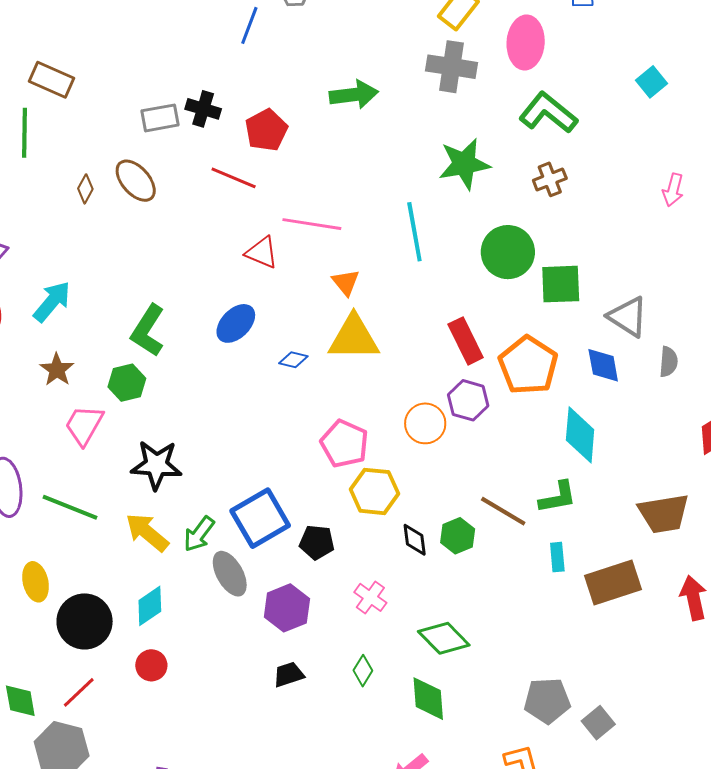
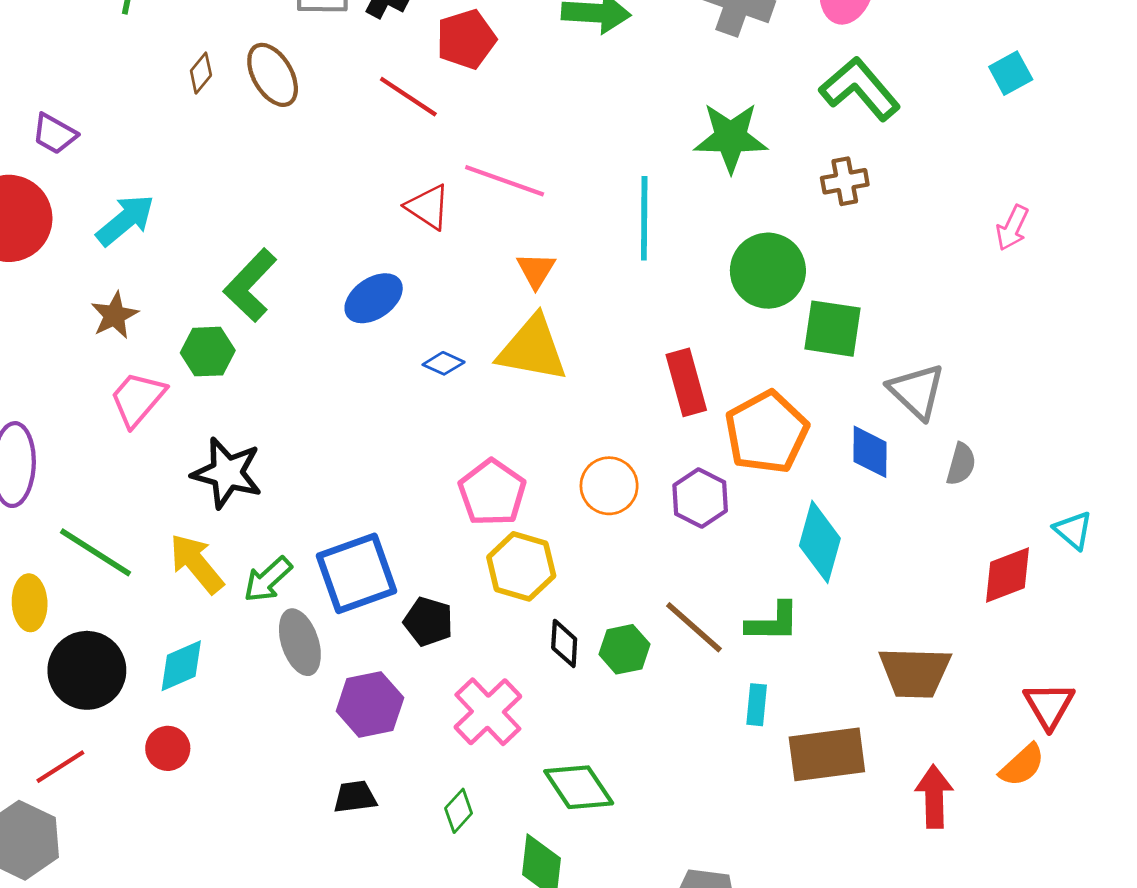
purple hexagon: (468, 400) -> (700, 498), moved
green line: (70, 507) -> (96, 552), moved
pink cross: (370, 597) -> (488, 712), size x1.5

